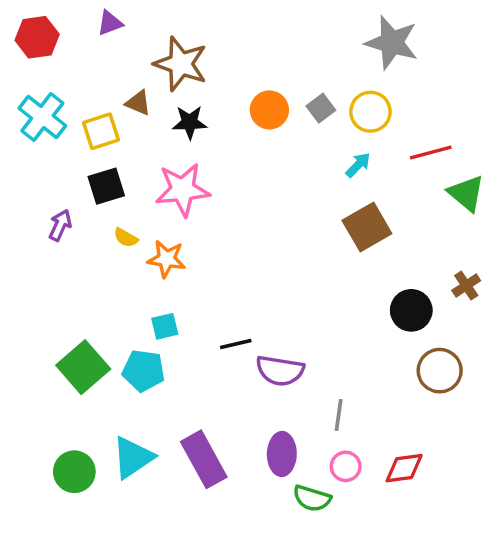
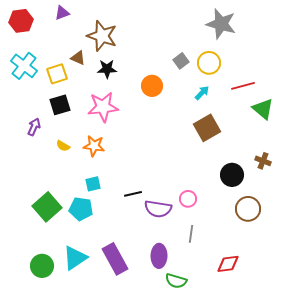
orange circle: (269, 110) -> (152, 86), moved
yellow semicircle: (126, 238) -> (63, 146), moved
brown cross: (466, 286) -> (263, 161), turned -35
pink circle: (346, 466) -> (188, 199), moved

